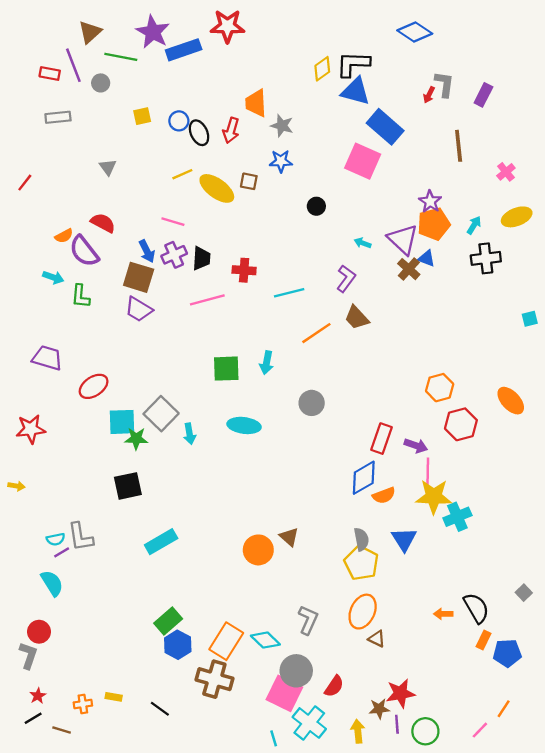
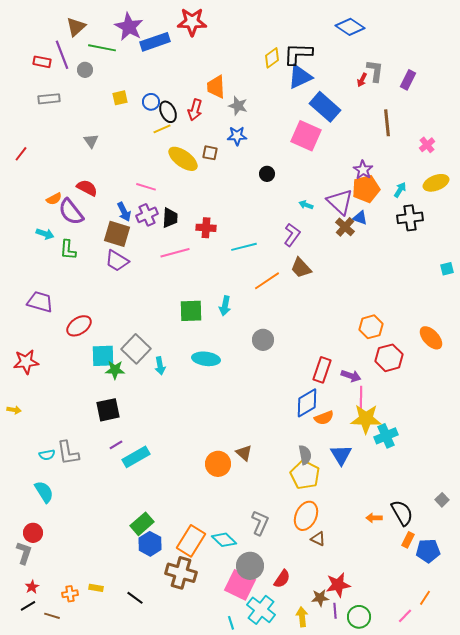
blue triangle: (355, 91) -> (300, 77), turned -40
yellow line: (182, 174) -> (162, 129), moved
purple line: (62, 552) -> (116, 445), moved

